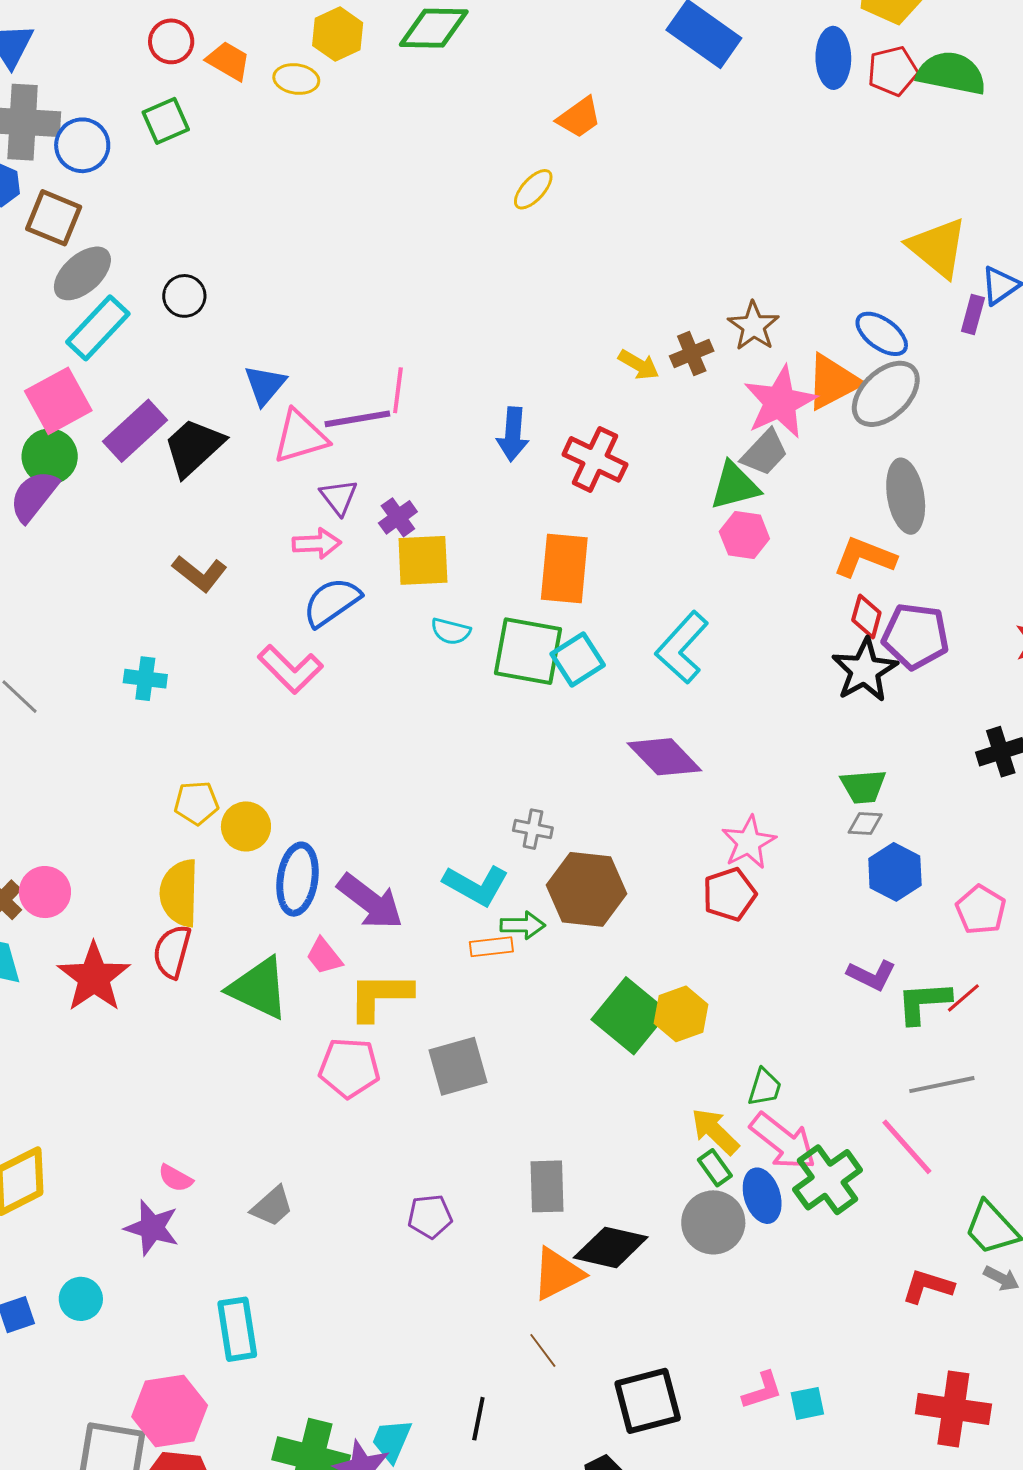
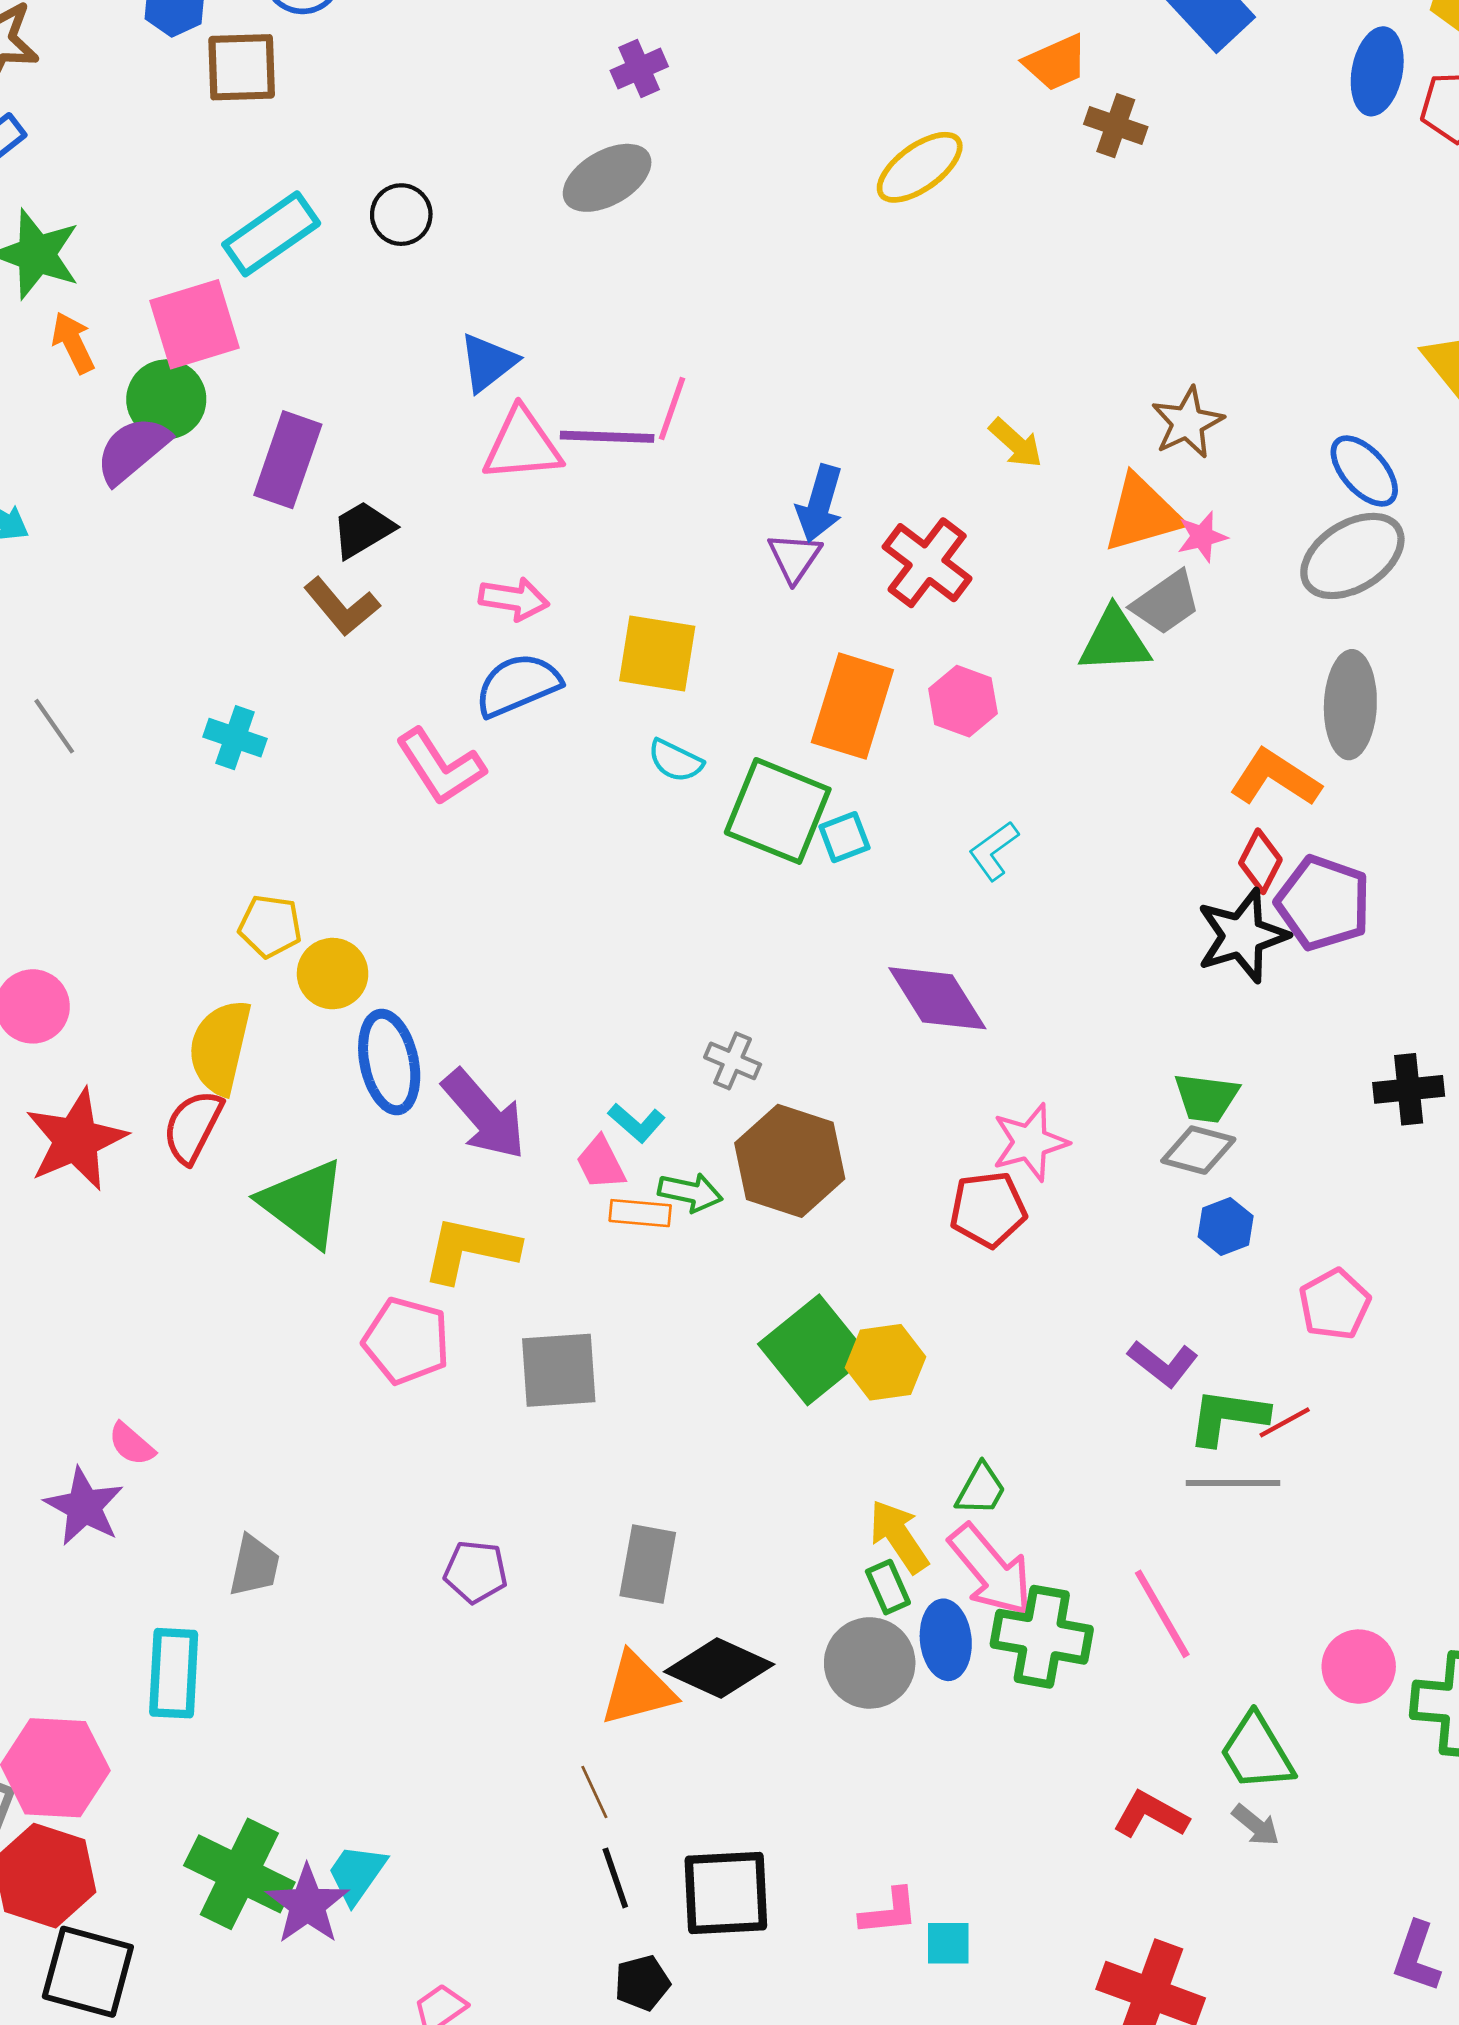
orange trapezoid: (579, 117) -> (1056, 63), moved
yellow ellipse: (533, 189) -> (920, 167), size x1.4
brown square: (54, 218) -> (242, 67), turned -36
gray ellipse: (82, 273) -> (607, 178), moved
brown cross: (692, 354) -> (1116, 126), moved, turned 30
orange triangle: (833, 382) -> (1142, 514), moved
pink star: (780, 402) -> (1202, 537), size x0.5
purple rectangle: (135, 431) -> (288, 460), moved, turned -40
black trapezoid: (194, 447) -> (363, 529), moved, size x0.7
purple triangle: (339, 497) -> (794, 557), moved
purple cross: (398, 517) -> (639, 69), moved
pink hexagon: (744, 535) -> (963, 701), moved
cyan L-shape: (682, 647) -> (994, 851), size x0.6
cyan square: (578, 660) -> (844, 837), size x0.7
gray diamond: (865, 824) -> (1198, 1150), size x1.4
blue hexagon: (895, 872) -> (1226, 1226), size x0.7
blue ellipse: (298, 879) -> (389, 1062), turned -32
cyan L-shape: (476, 885) -> (637, 1123), size x0.6
pink trapezoid: (324, 956) -> (601, 1163), moved
gray line: (942, 1085) -> (1233, 1483), moved
green cross: (828, 1180) -> (1042, 1637), turned 34
gray trapezoid: (272, 1206) -> (254, 1566), moved, turned -48
black line: (478, 1419) -> (615, 1878), moved, turned -42

